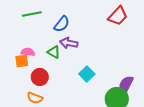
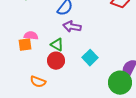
green triangle: (54, 52) -> (57, 45), moved
red circle: (40, 77) -> (56, 61), moved

